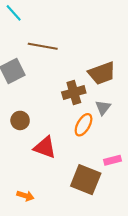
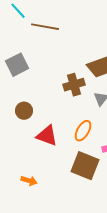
brown line: (43, 46) -> (45, 27), moved
orange ellipse: (84, 125) -> (83, 131), moved

